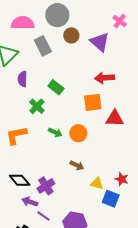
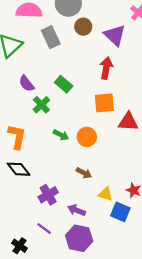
red arrow: (105, 78) -> (106, 68), moved, turned 102
purple semicircle: (22, 79) -> (27, 84), moved, turned -42
orange L-shape: (16, 135) -> (17, 137), turned 110
black diamond: (20, 180) -> (19, 169), moved
purple arrow: (30, 202) -> (76, 210), moved

